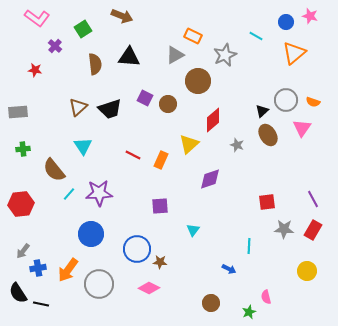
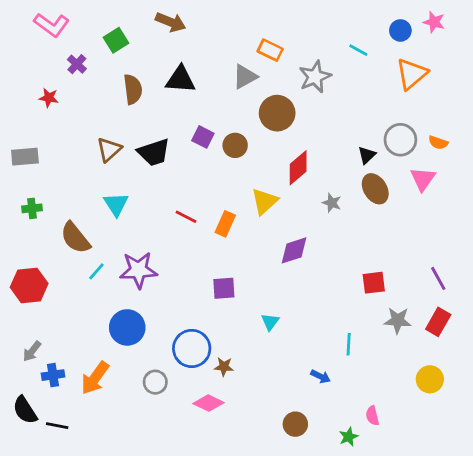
gray circle: (99, 284) -> (155, 382), moved, size x0.6

